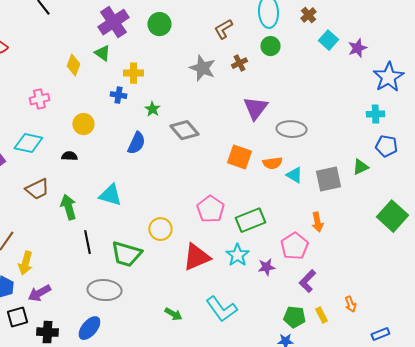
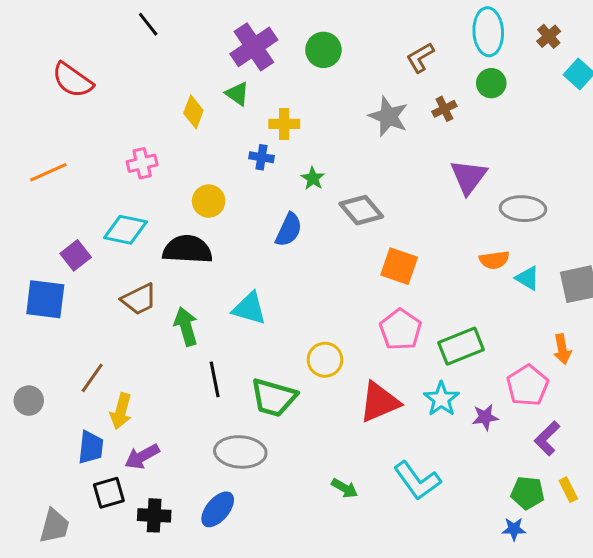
black semicircle: (69, 156) -> (187, 249), size x2.0
orange square: (239, 157) -> (399, 266), moved

